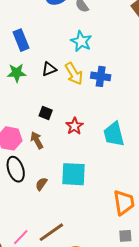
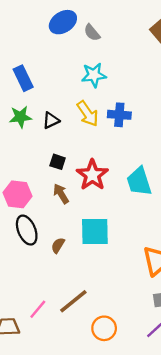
cyan star: (81, 41) -> (94, 75), turned -30
black triangle: (49, 69) -> (51, 120), moved
red star: (74, 126) -> (92, 175), size x1.5
brown arrow: (37, 140) -> (61, 194), moved

